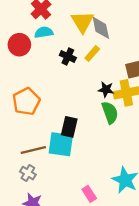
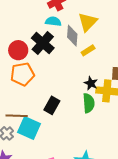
gray diamond: (101, 28) -> (72, 36), moved
red circle: (19, 45) -> (18, 50), moved
black cross: (68, 56) -> (43, 43), moved, size x1.6
cyan square: (61, 144) -> (29, 128), moved

